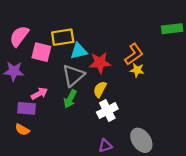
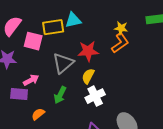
cyan triangle: (79, 51) -> (73, 20), moved
yellow star: (137, 70) -> (121, 28), moved
green arrow: (70, 99) -> (60, 95), moved
orange semicircle: (22, 130) -> (38, 114), moved, turned 112

